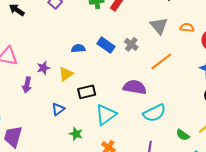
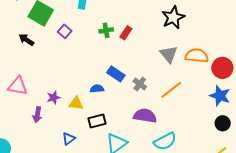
orange semicircle: (187, 28) -> (197, 56), size x1.6
gray cross: (131, 44) -> (140, 84), moved
blue semicircle: (78, 48) -> (97, 89), moved
yellow triangle: (66, 74) -> (76, 103), turned 42

